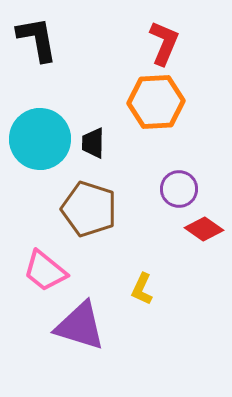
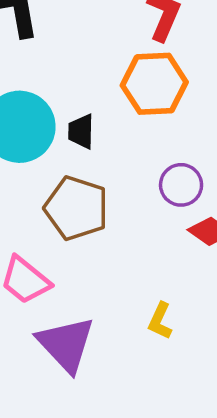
yellow L-shape: (142, 289) -> (160, 321), moved
purple triangle: (80, 326) -> (66, 344), turned 30

